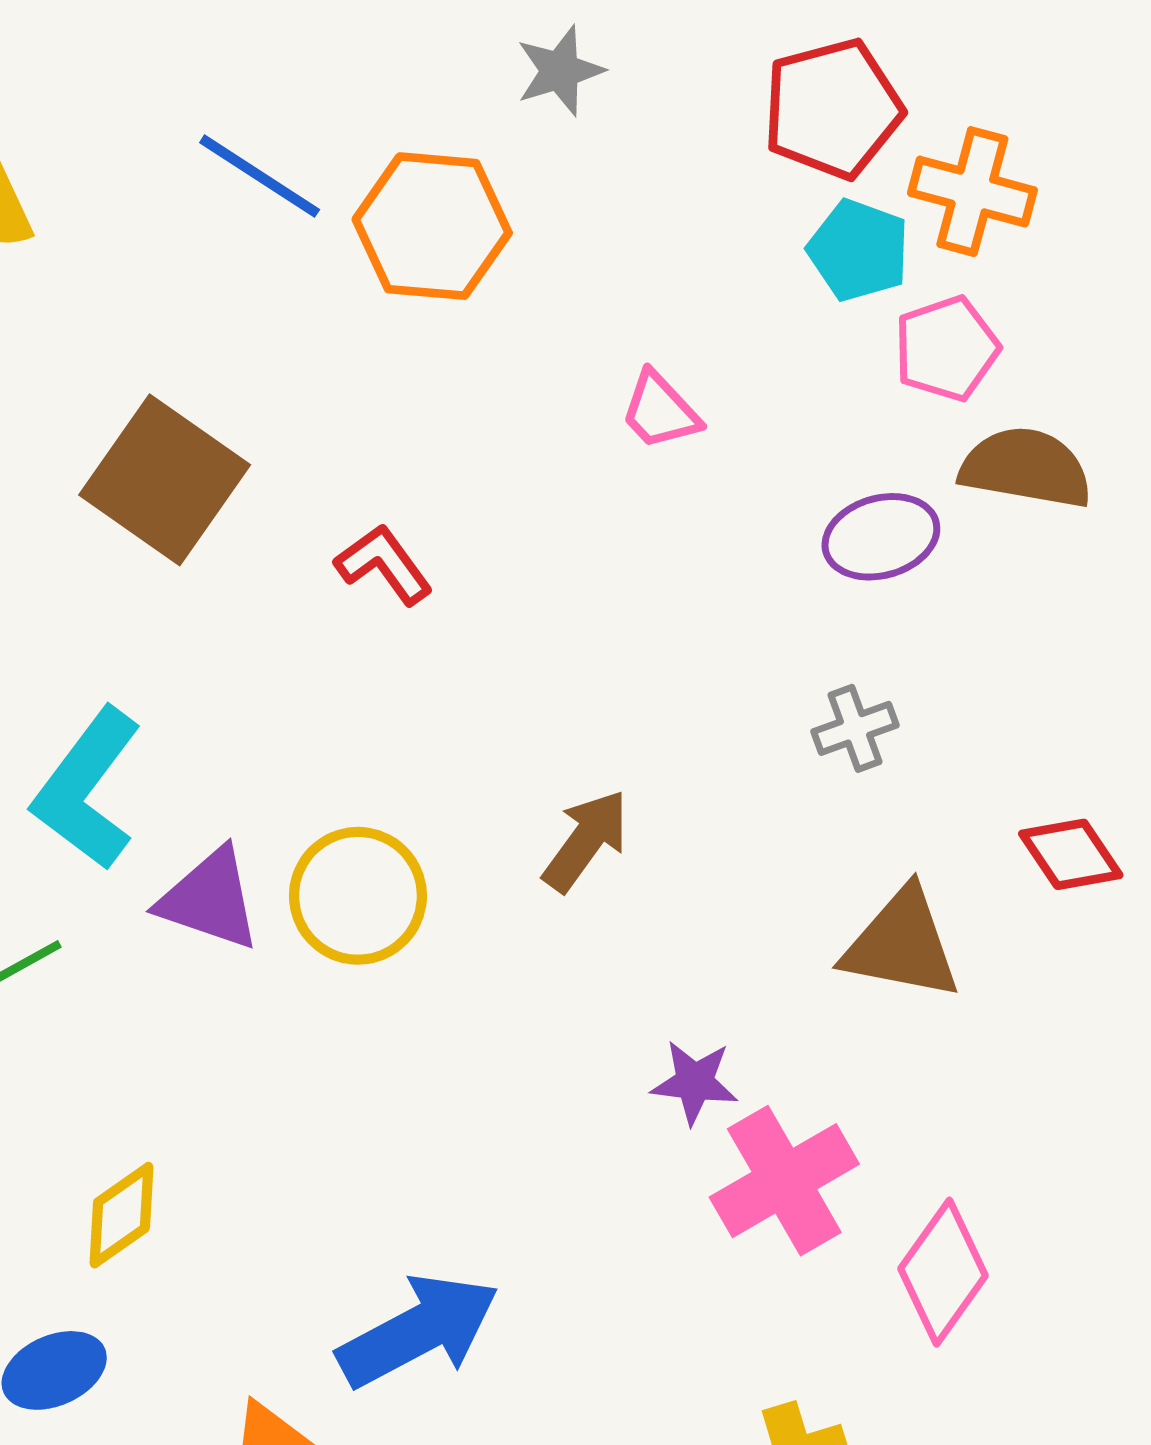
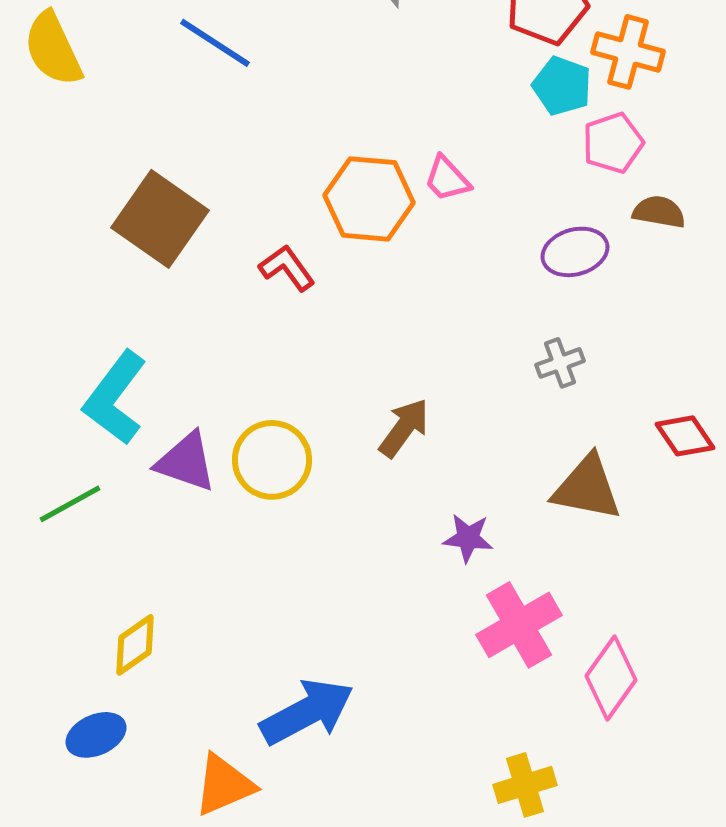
orange hexagon: (432, 226) -> (369, 199), moved
brown semicircle: (1026, 468) -> (659, 212), size x0.7
purple star: (695, 1082) -> (468, 538), moved

